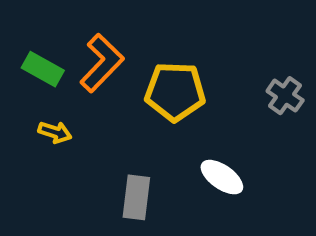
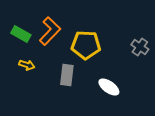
gray rectangle: (136, 197) -> (67, 75), moved

